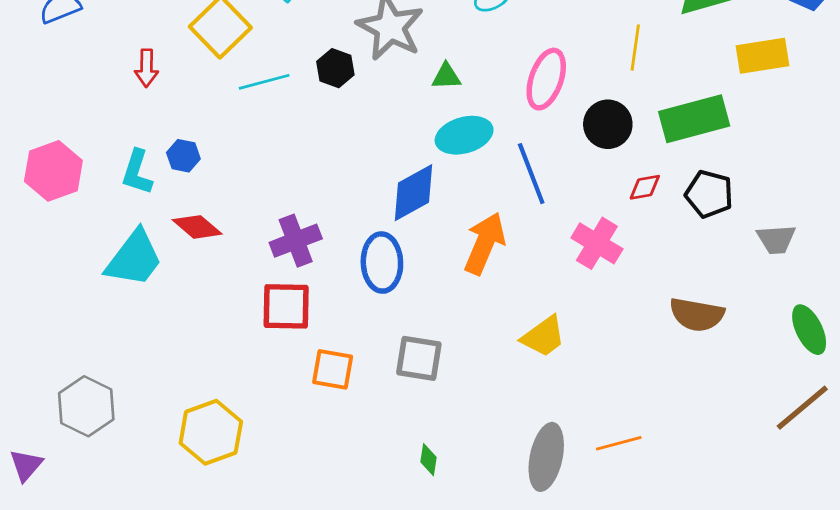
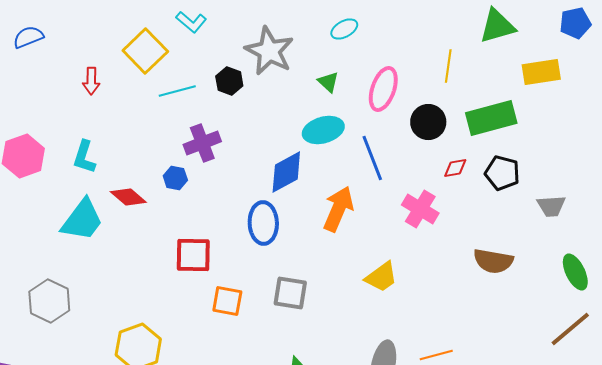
green triangle: (446, 76) -> (328, 82), moved, turned 45
blue hexagon: (183, 156) -> (175, 178), moved
purple cross: (296, 241) -> (202, 143), moved
gray hexagon: (86, 406) -> (49, 301), moved

